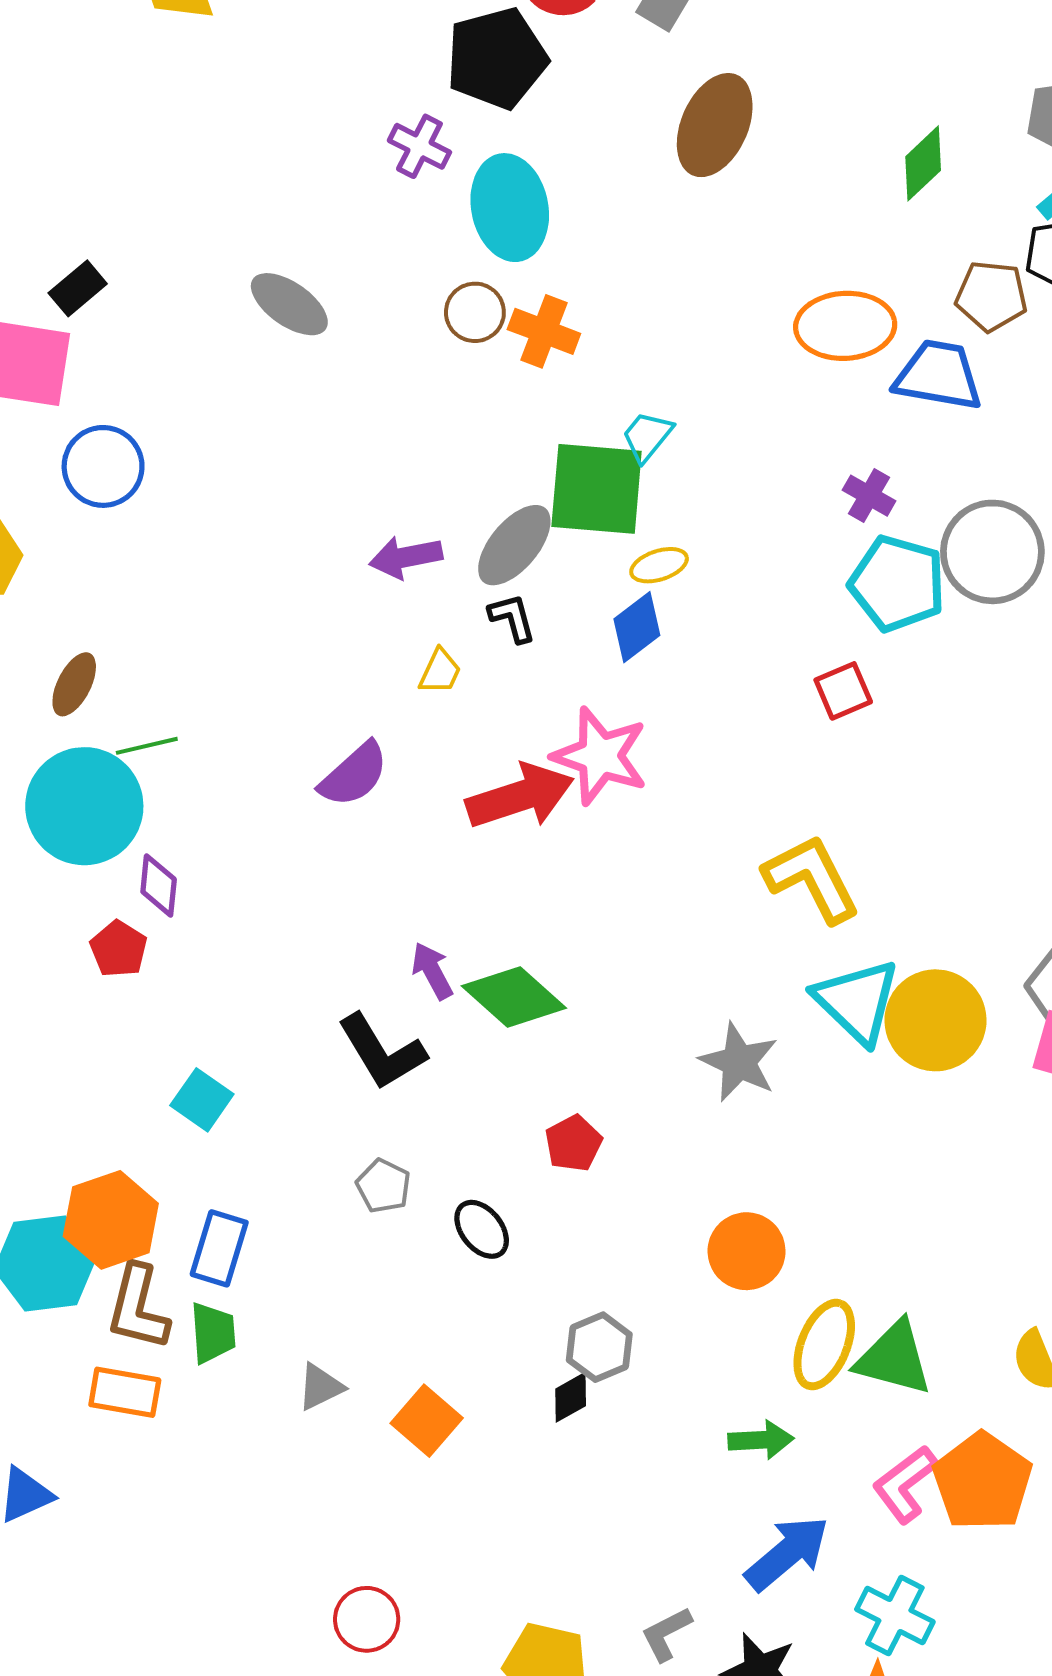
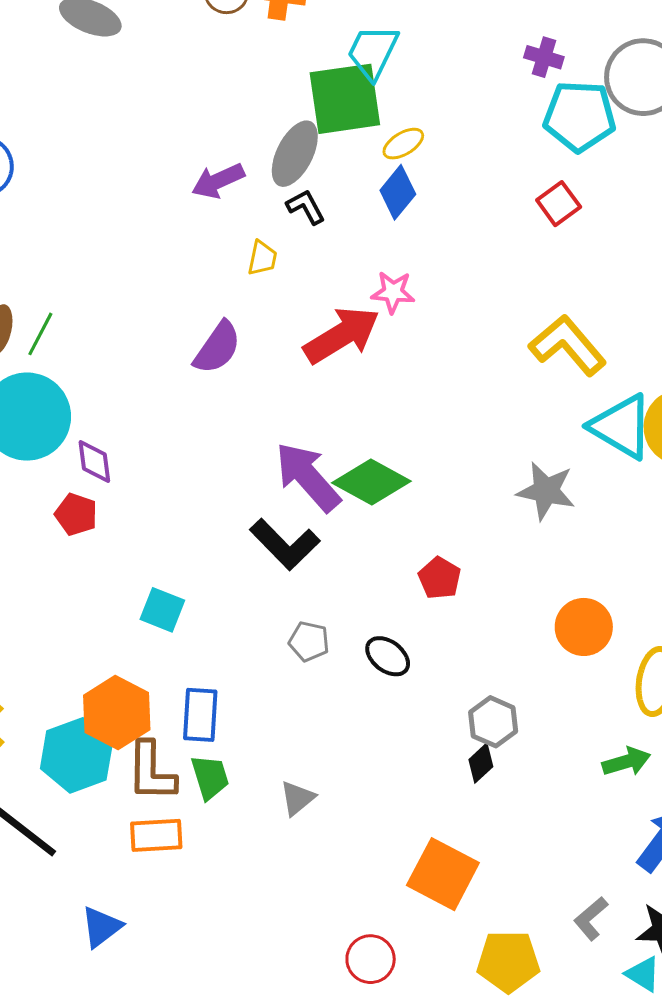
cyan trapezoid: (647, 436) -> (373, 52), size x1.4
green line: (147, 746) -> (40, 334), moved, turned -36
pink star: (600, 756) -> (393, 292), size x0.6
purple arrow: (432, 971) -> (308, 477), size x1.8
orange square: (427, 1421) -> (443, 874), moved, size x1.4

